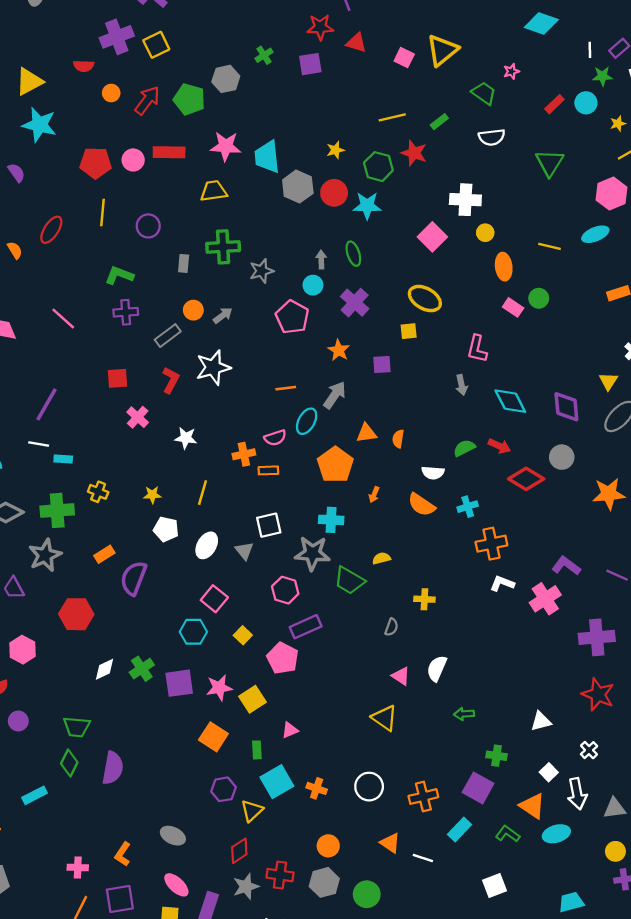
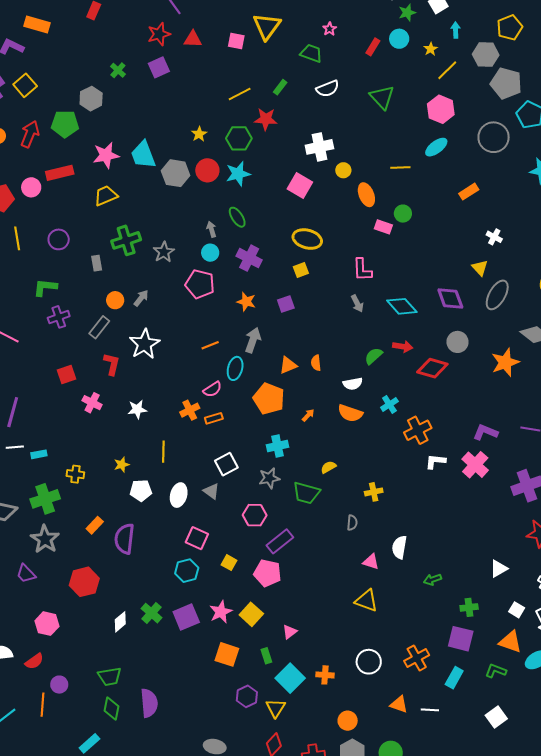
orange arrow: (374, 495) -> (308, 415), turned -144
gray star: (312, 553) -> (269, 478), size x0.7

